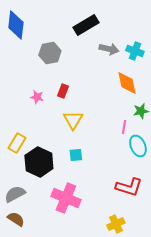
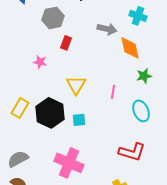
gray arrow: (109, 49) -> (107, 29), moved
red rectangle: (63, 91) -> (66, 43), moved
pink line: (124, 127) -> (113, 92), moved
black hexagon: (39, 162) -> (50, 113), moved

